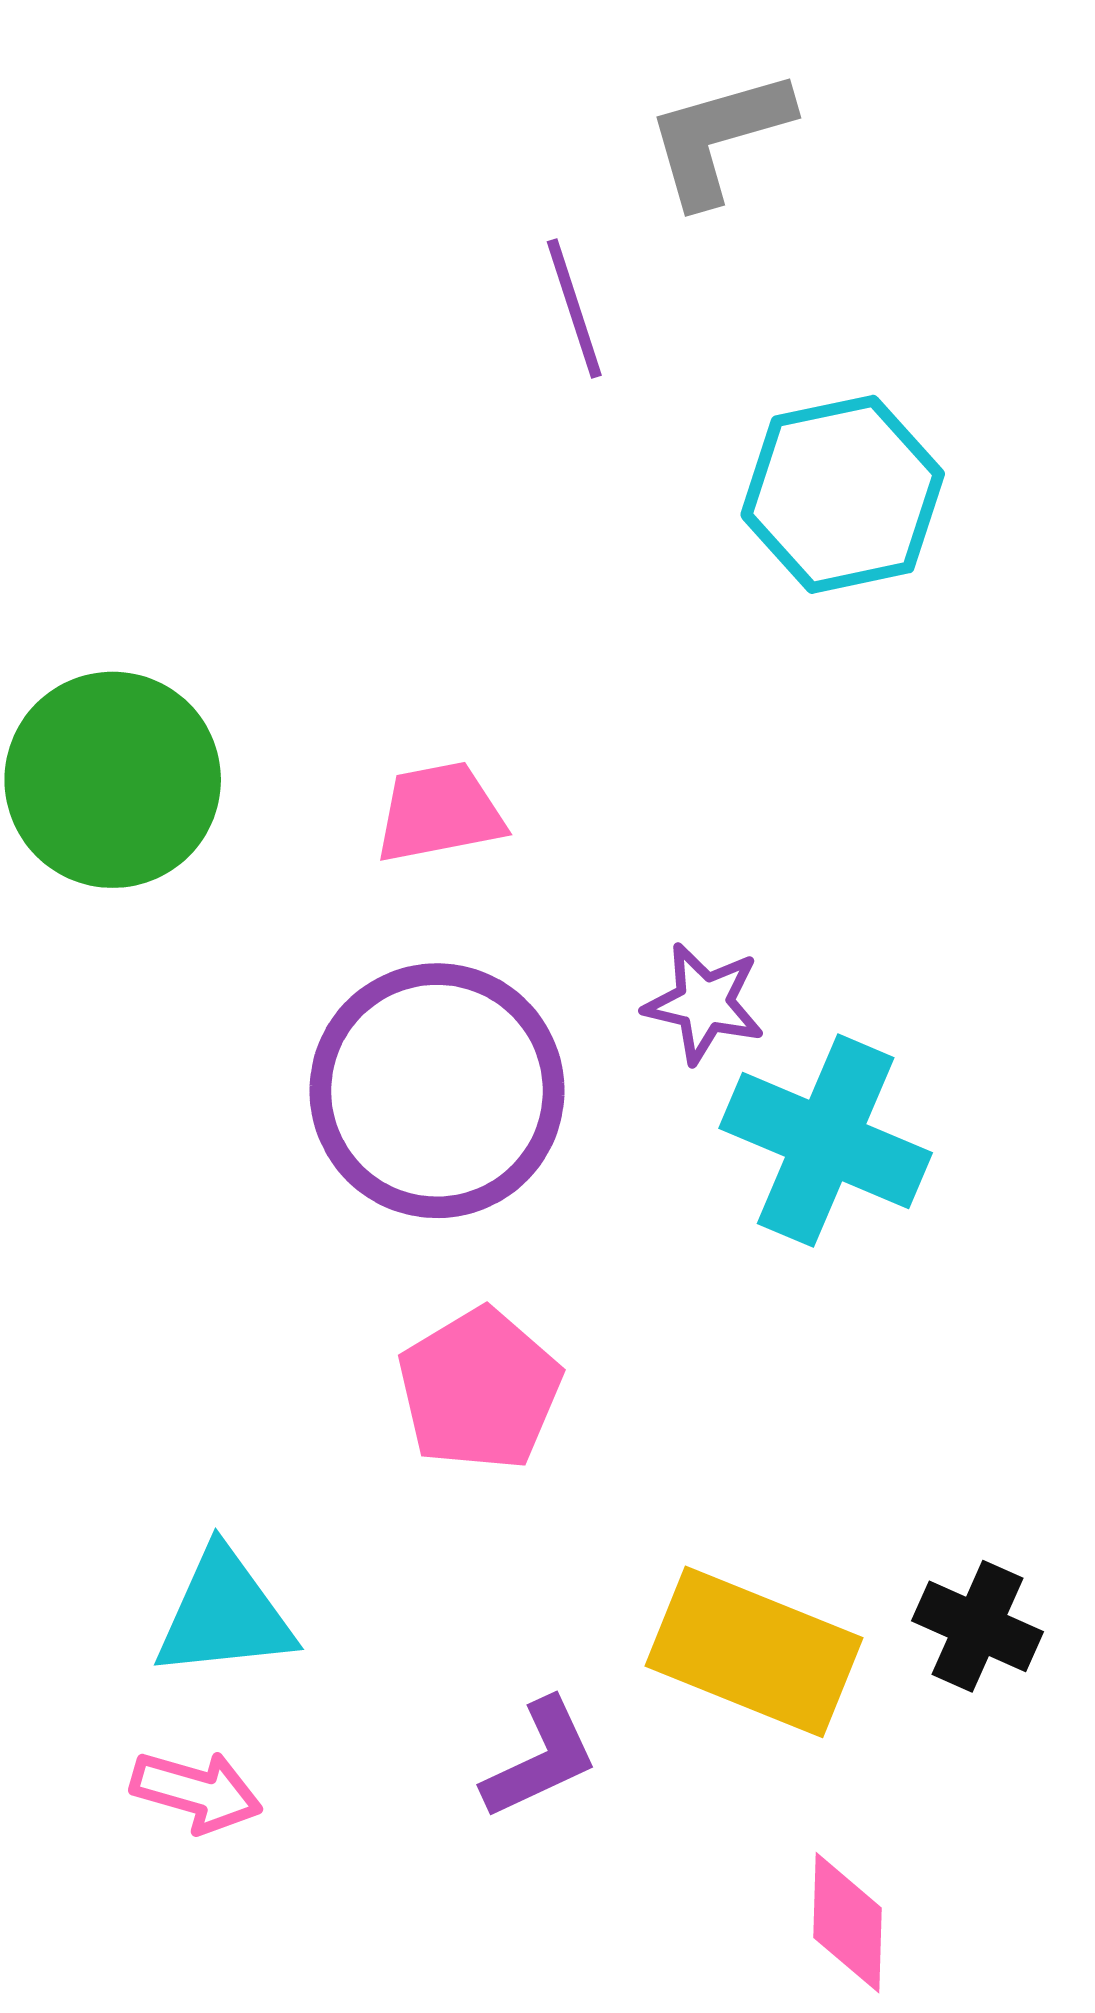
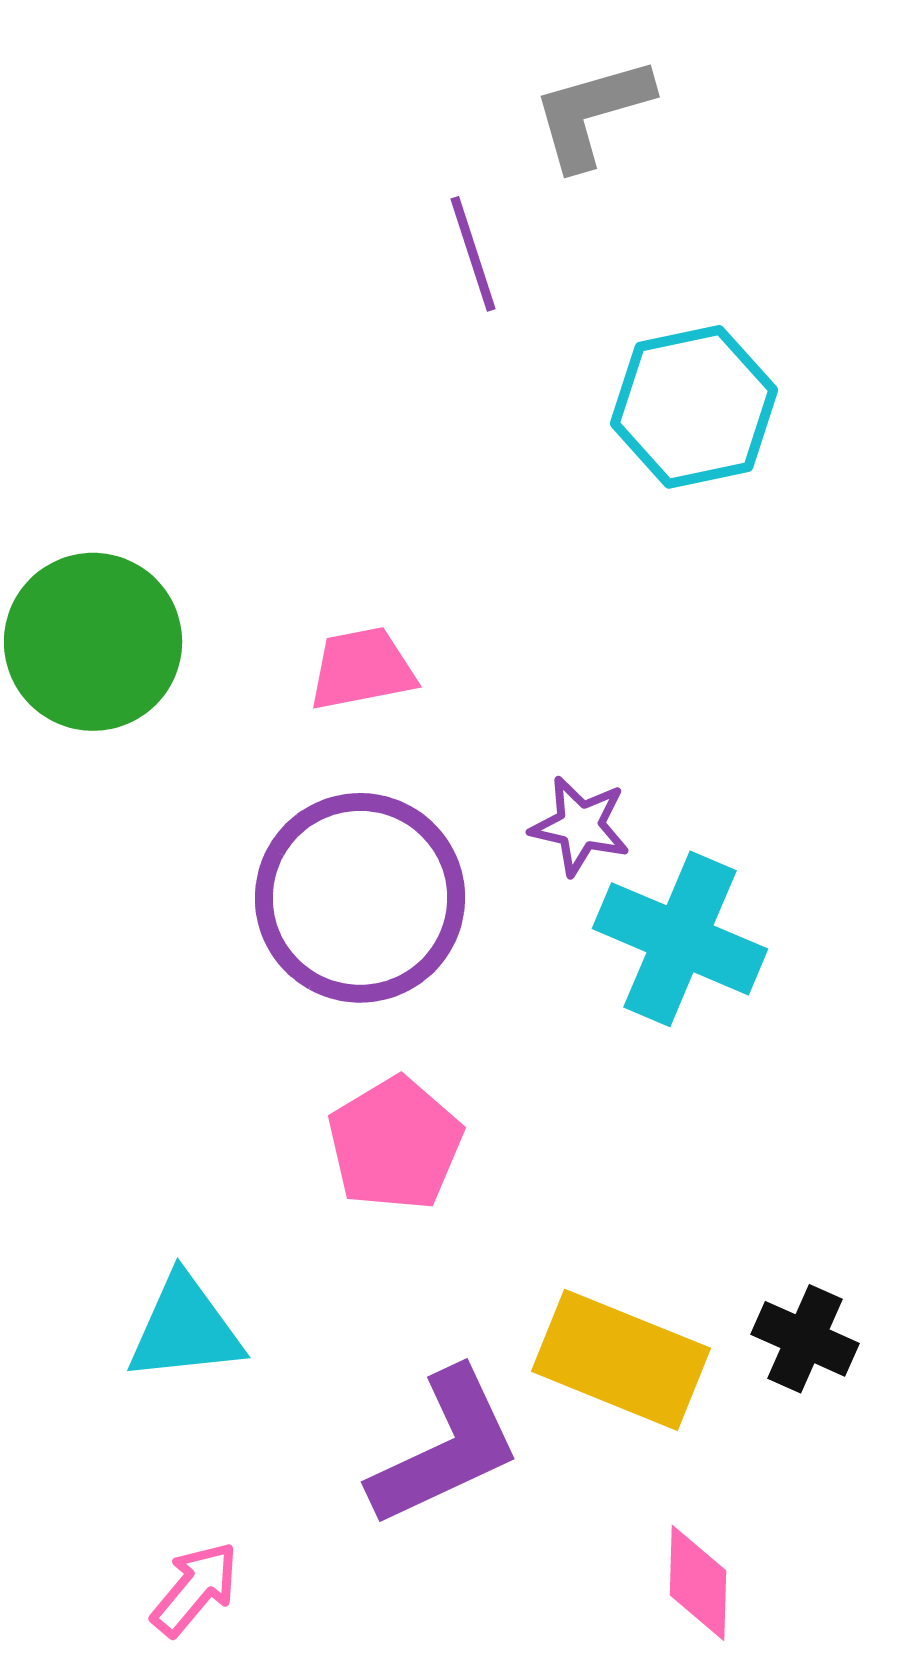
purple L-shape: (540, 1759) -> (445, 1448), size x1.6
pink arrow: (196, 1792) -> (195, 1589), moved, turned -66

